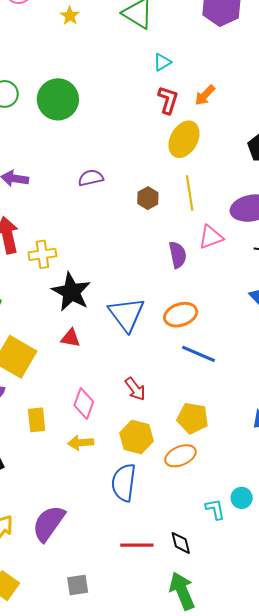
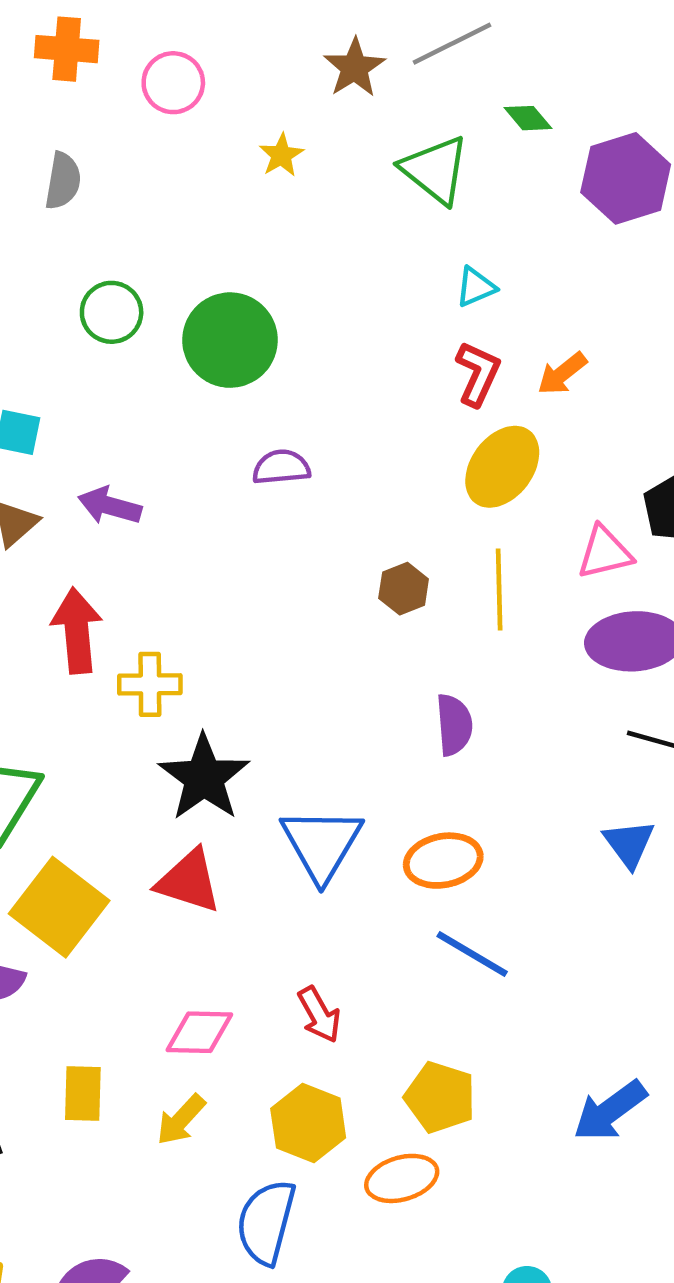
purple semicircle: (91, 178) -> (281, 467), moved
pink triangle: (211, 237) -> (605, 552), moved
red triangle: (71, 338) -> (189, 881), size x1.5
pink diamond: (84, 403) -> (199, 1032), turned 64
yellow rectangle: (37, 420) -> (83, 1094), moved
yellow arrow: (81, 443) -> (181, 1120), turned -50

